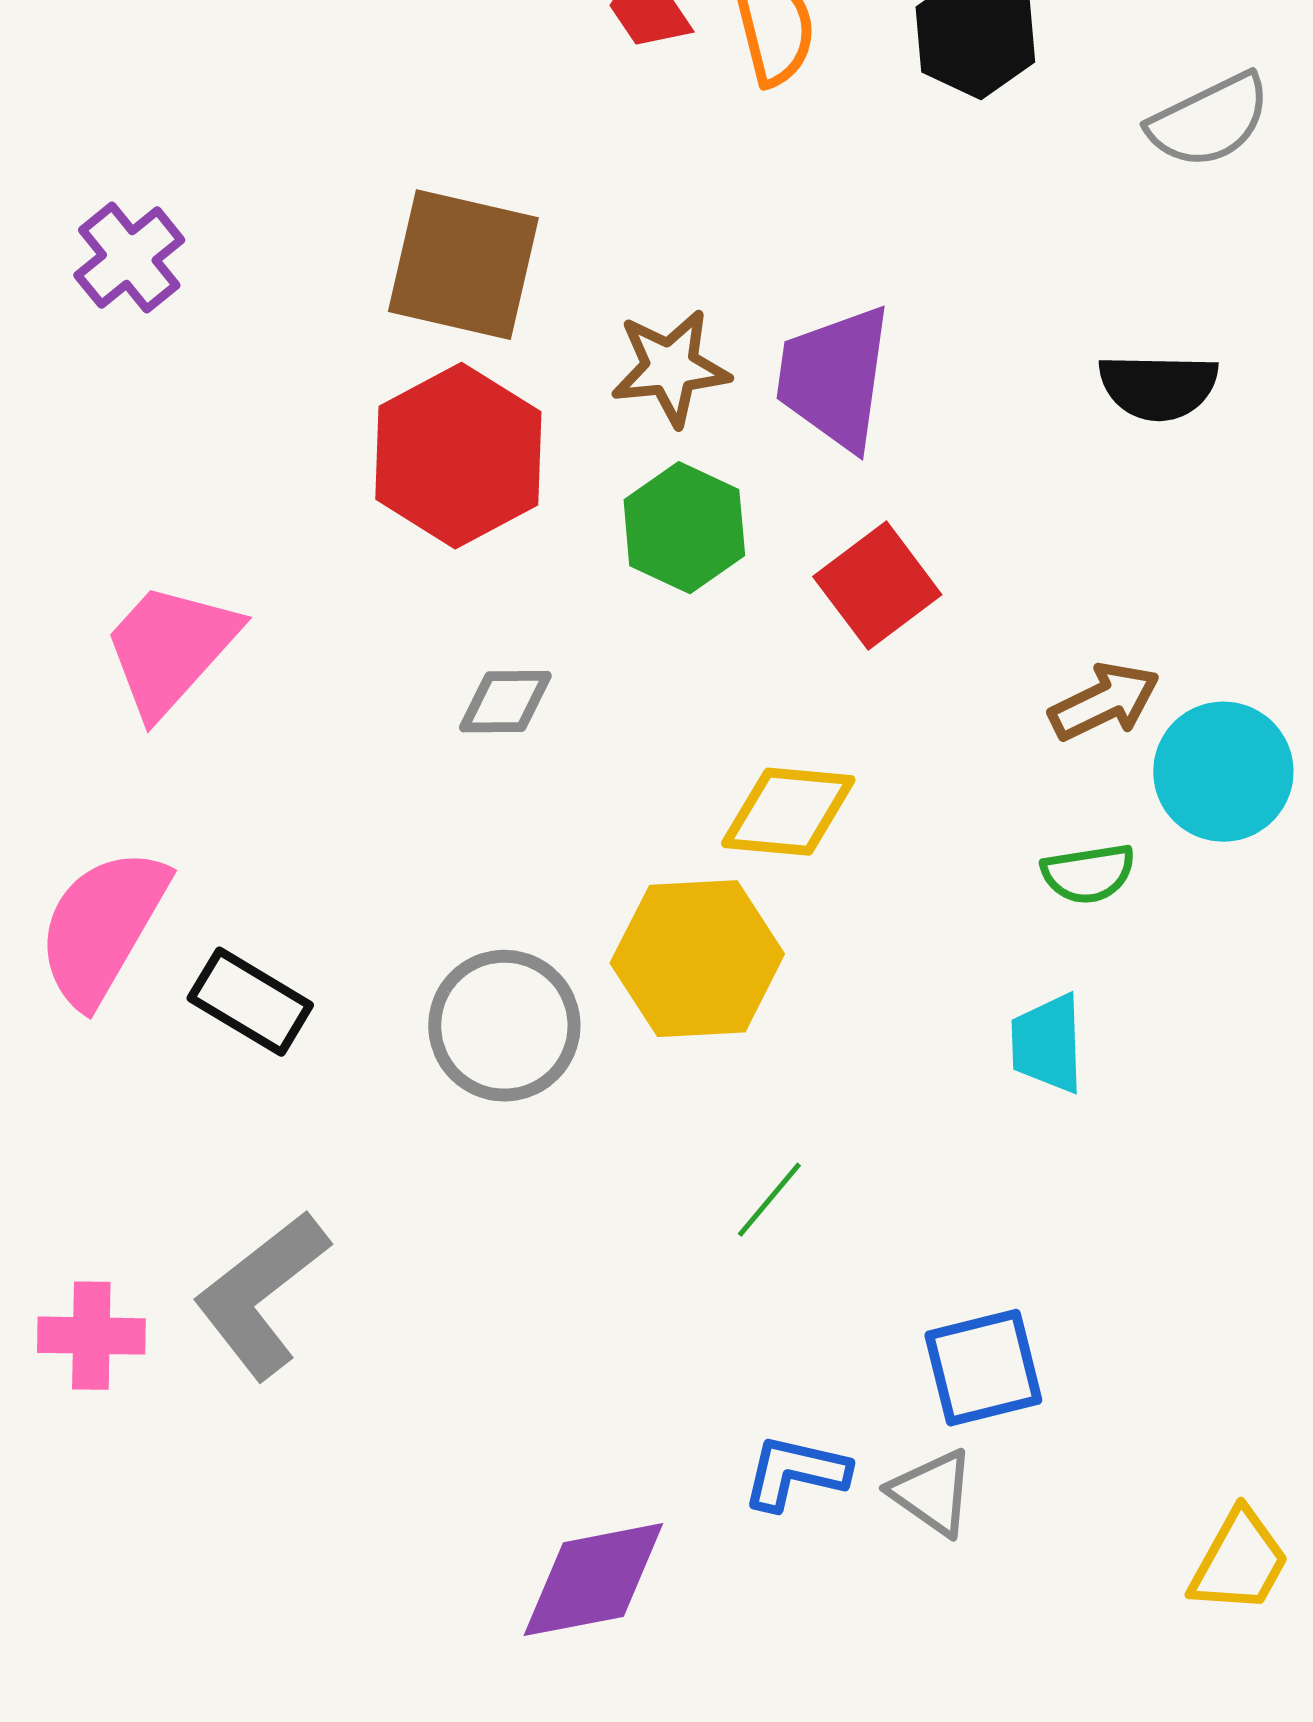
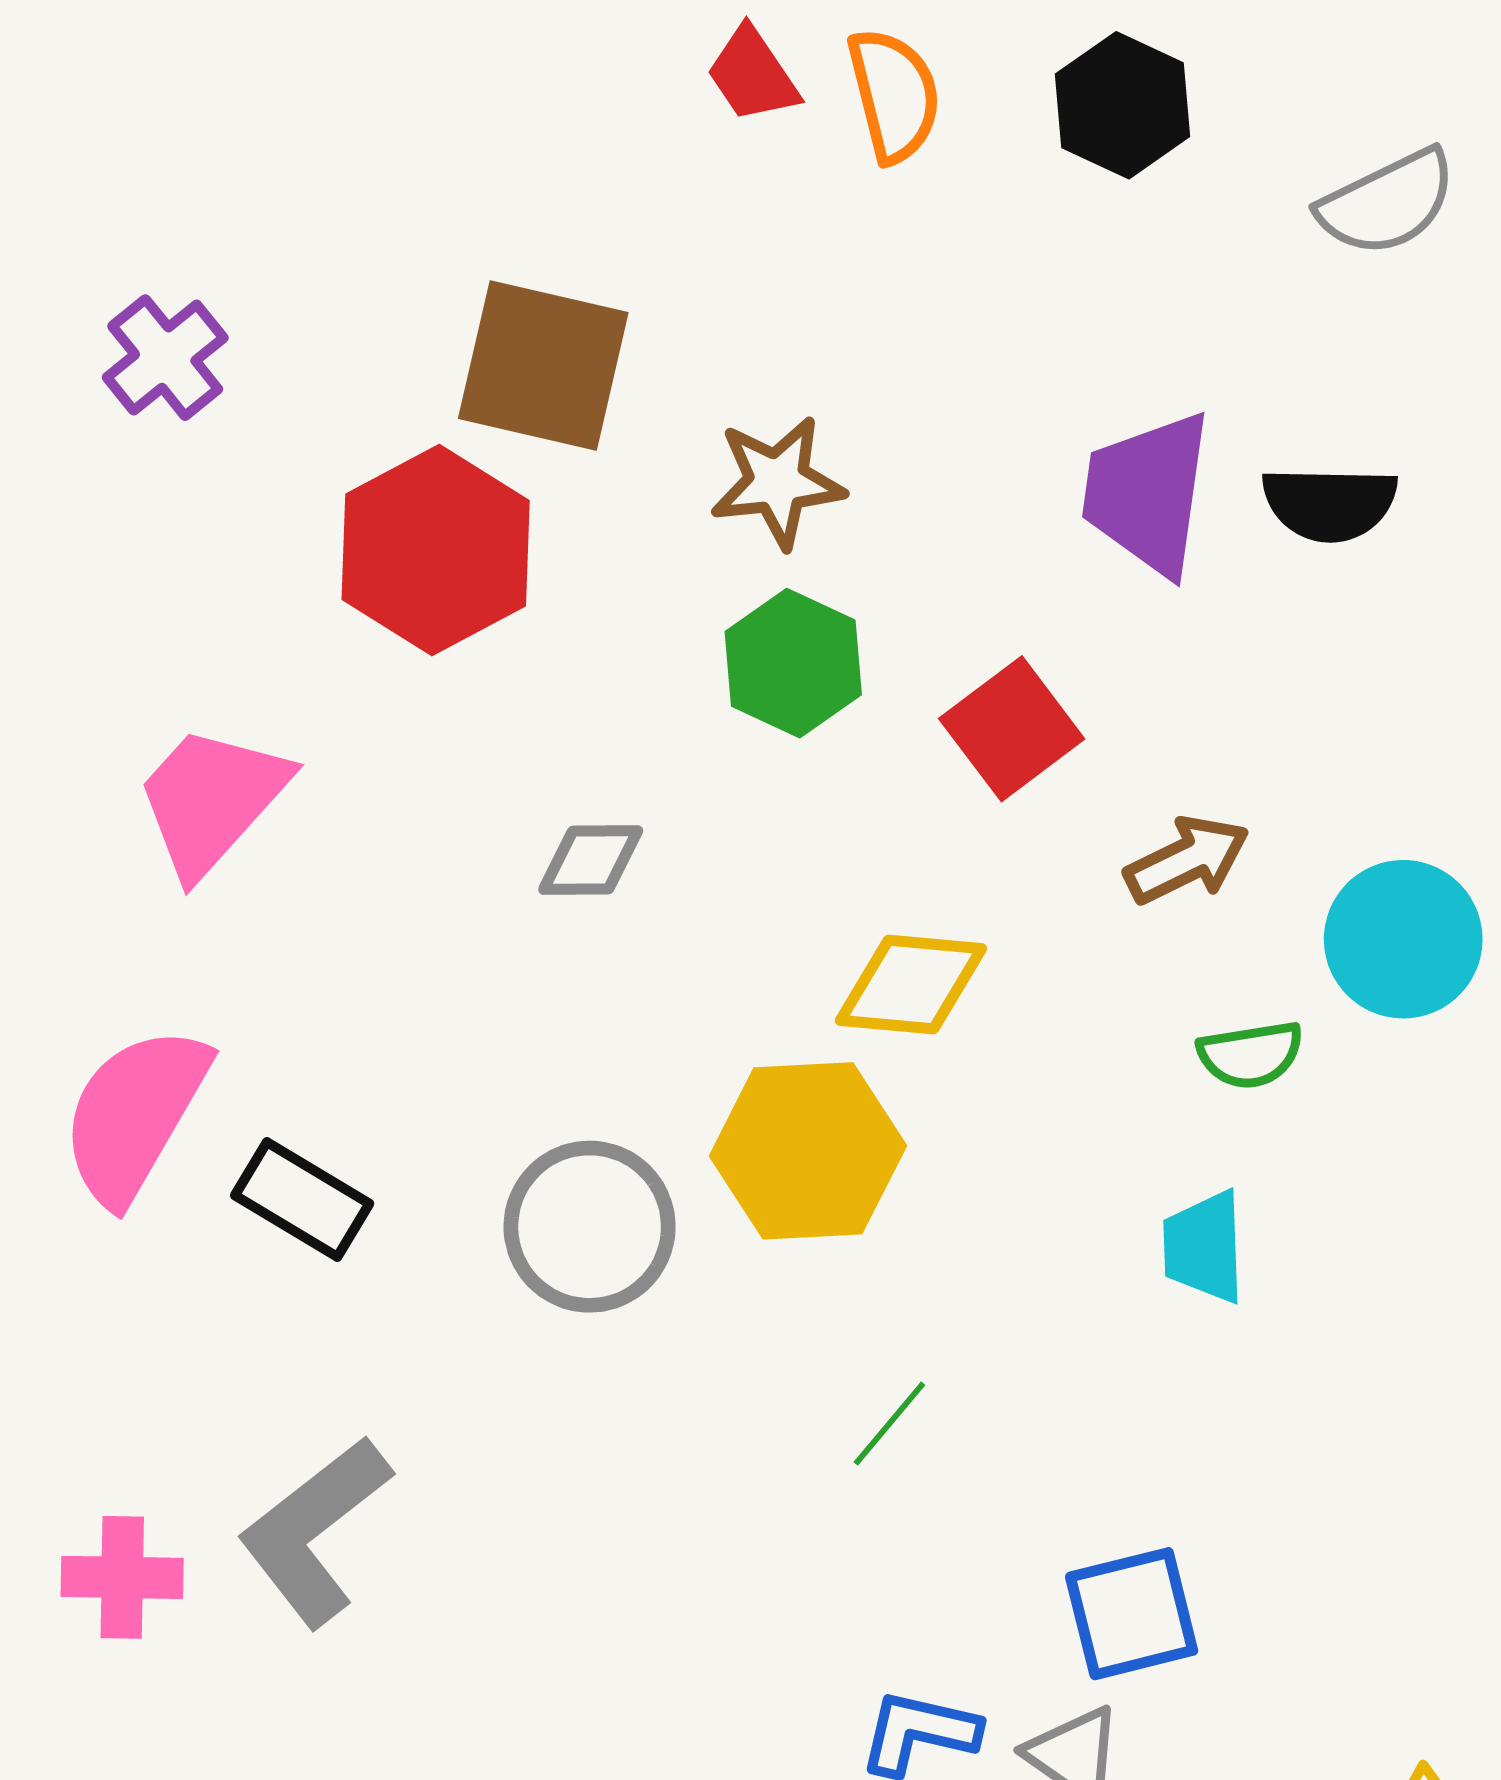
purple trapezoid: (834, 378) -> (1147, 493), moved
red hexagon: (458, 456) -> (436, 550), moved
brown arrow: (1104, 702) -> (1187, 860), moved

